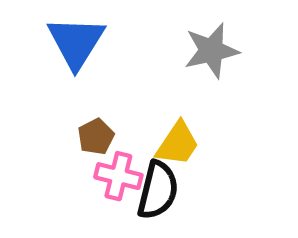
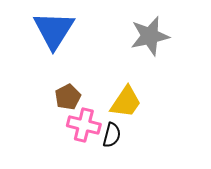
black semicircle: (158, 190) -> (112, 135), size x0.6

